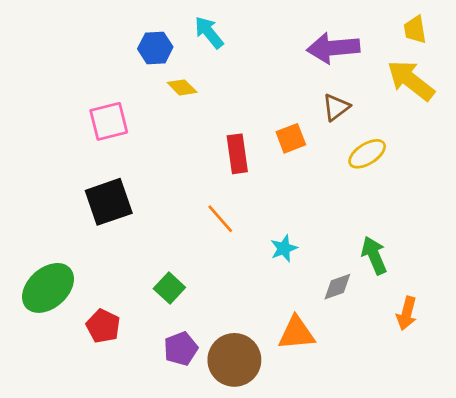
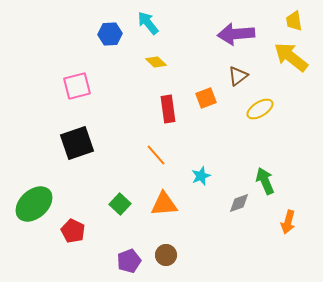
yellow diamond: (182, 87) -> (156, 62), moved
orange triangle: (296, 333) -> (164, 204), moved
purple pentagon: (181, 349) -> (129, 261), moved
brown circle: (234, 360) -> (166, 255), size x0.6

